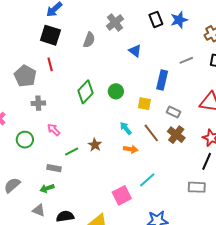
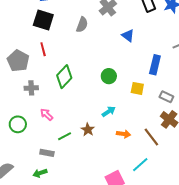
green diamond: (85, 92) -> (64, 77), moved
cyan arrow: (126, 128) -> (109, 111), moved, turned 96
brown line: (151, 133) -> (151, 137), moved

